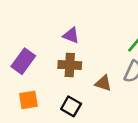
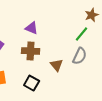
brown triangle: (103, 83) -> (57, 65), turned 32

